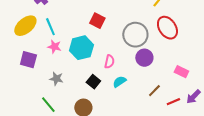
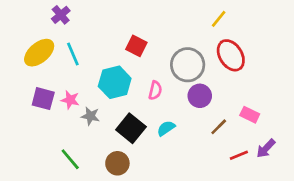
pink star: (54, 47) -> (70, 100), moved
pink semicircle: (109, 62) -> (155, 90), moved
gray star: (56, 79) -> (90, 116), moved
black square: (93, 82) -> (131, 128), size x1.5
brown line: (154, 91) -> (219, 127), moved

